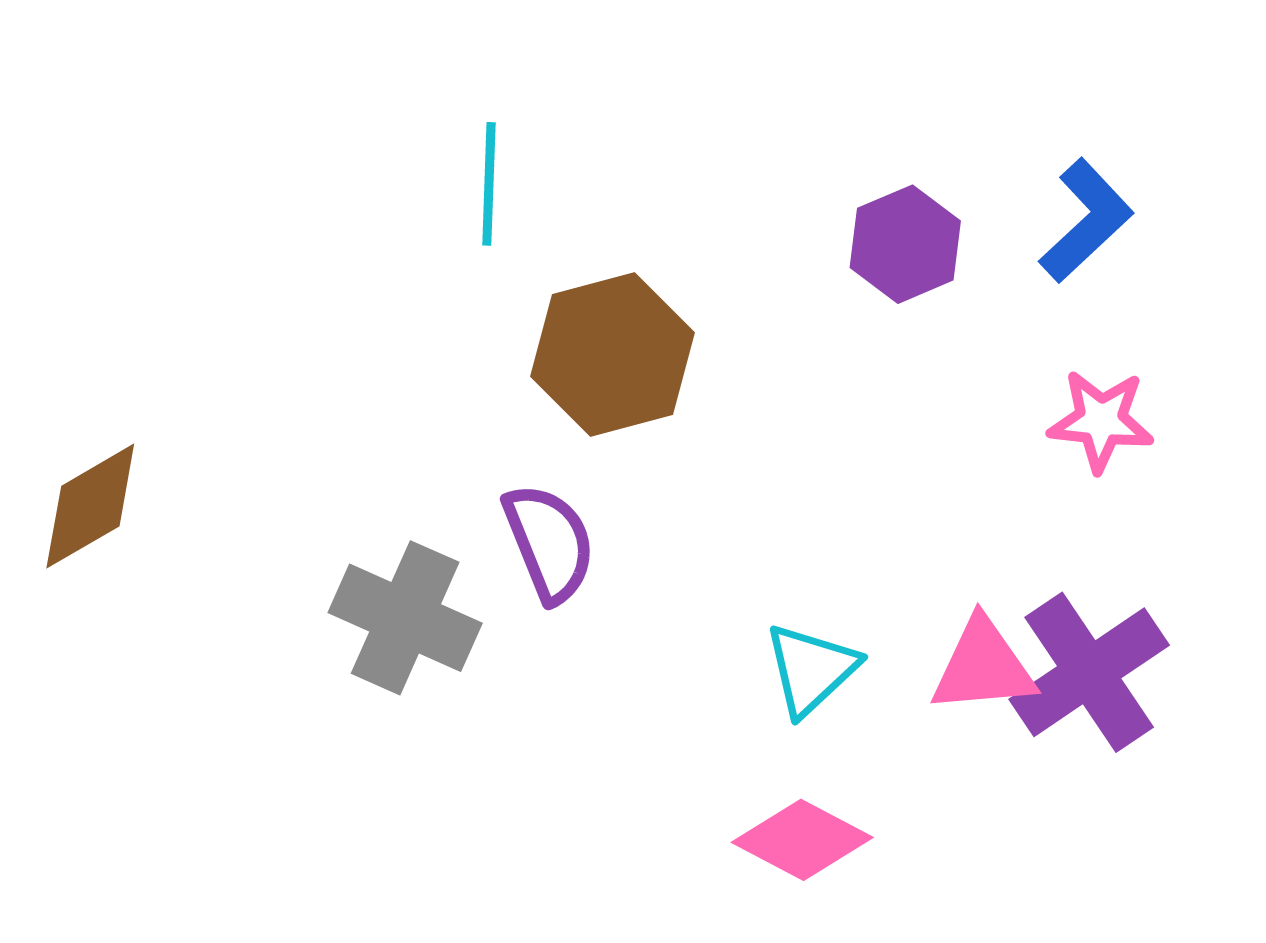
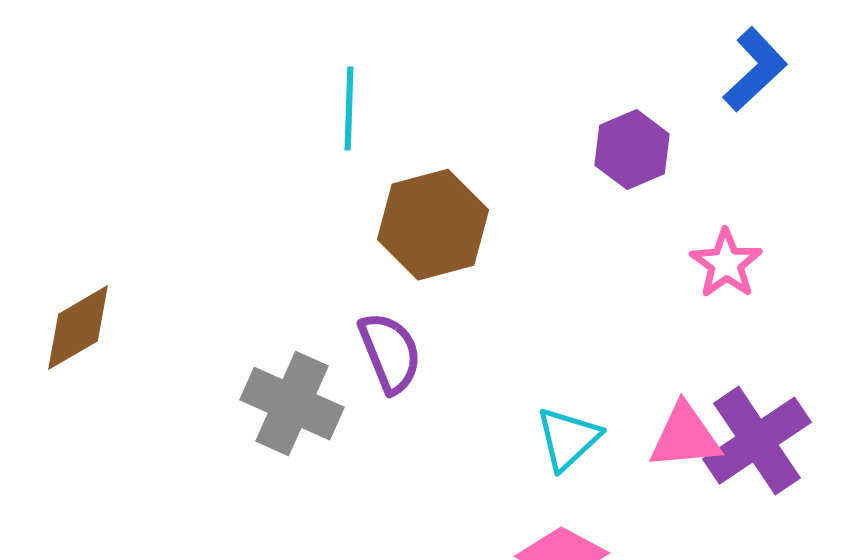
blue L-shape: (1086, 221) -> (755, 70), moved
pink star: (1101, 421) -> (726, 264), moved, turned 30

